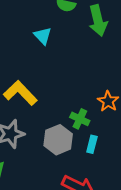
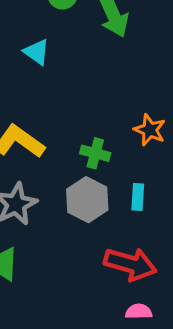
green cross: (80, 119) -> (95, 153), moved

